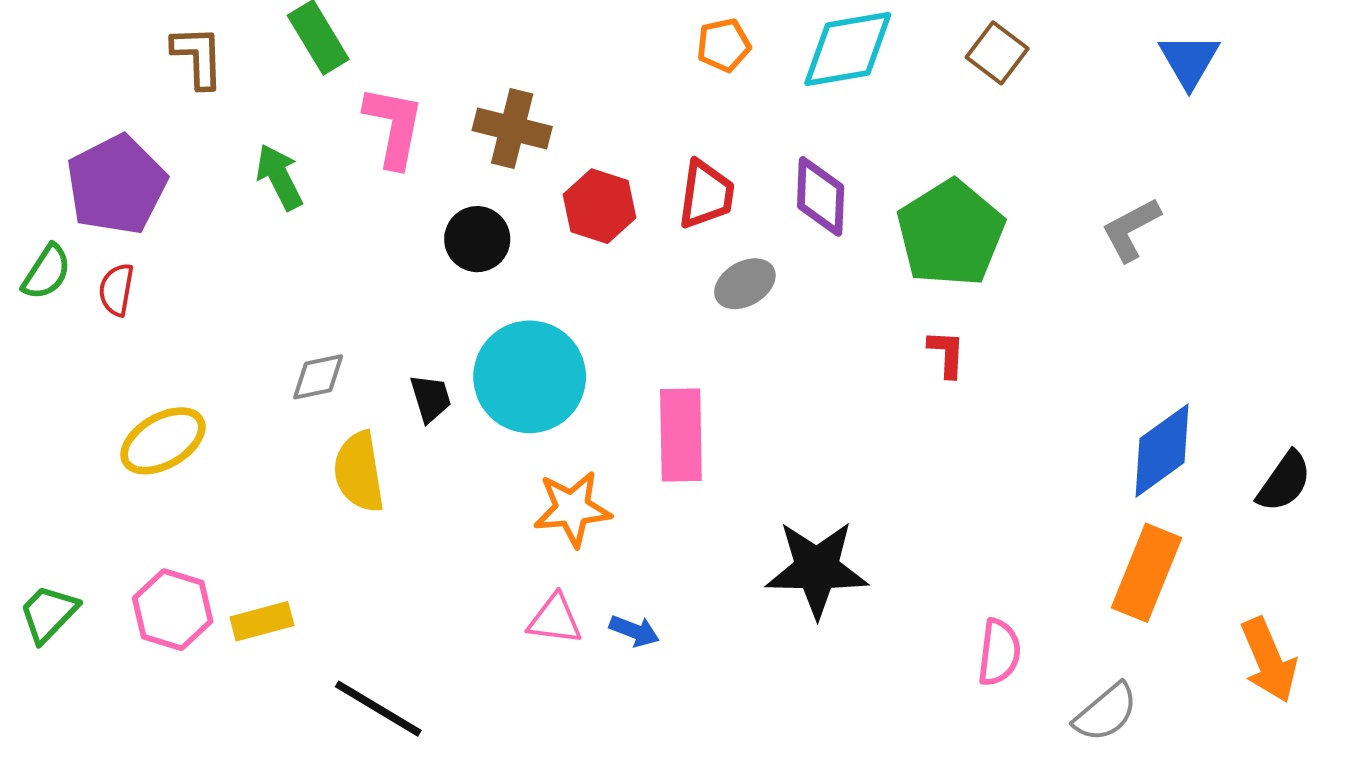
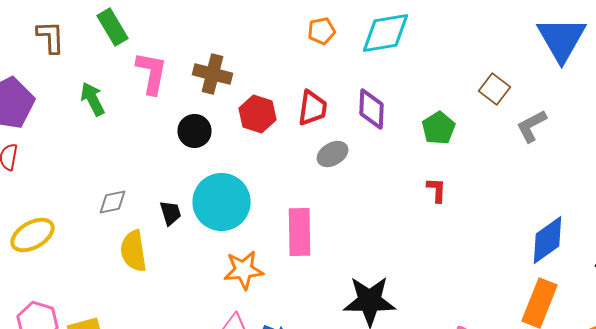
brown square: (997, 53) -> (494, 89), moved
blue triangle: (1189, 61) -> (562, 39), size x1.6
green pentagon: (951, 233) -> (438, 128), size x0.6

